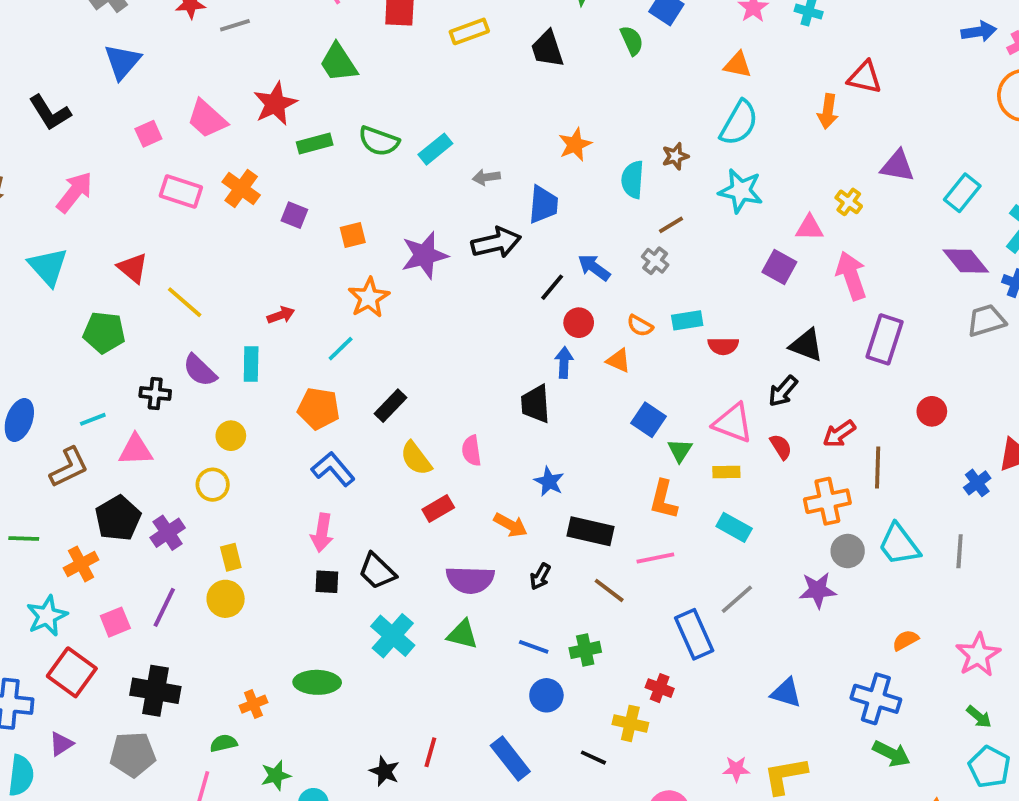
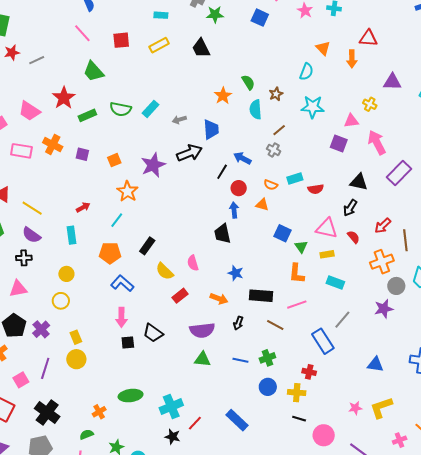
green semicircle: (632, 41) -> (248, 82), moved
orange triangle: (738, 65) -> (323, 48), moved, turned 42
cyan semicircle: (739, 123) -> (306, 72), size x0.7
purple rectangle: (885, 339) -> (399, 173), turned 35
purple semicircle: (200, 370) -> (31, 235), moved
cyan cross: (393, 636) -> (171, 407), moved, turned 35
black cross: (155, 691) -> (47, 412), turned 35
blue circle: (546, 695) -> (268, 387), moved
red line: (430, 752) -> (195, 423), turned 35
black line: (593, 758) -> (299, 419), moved

